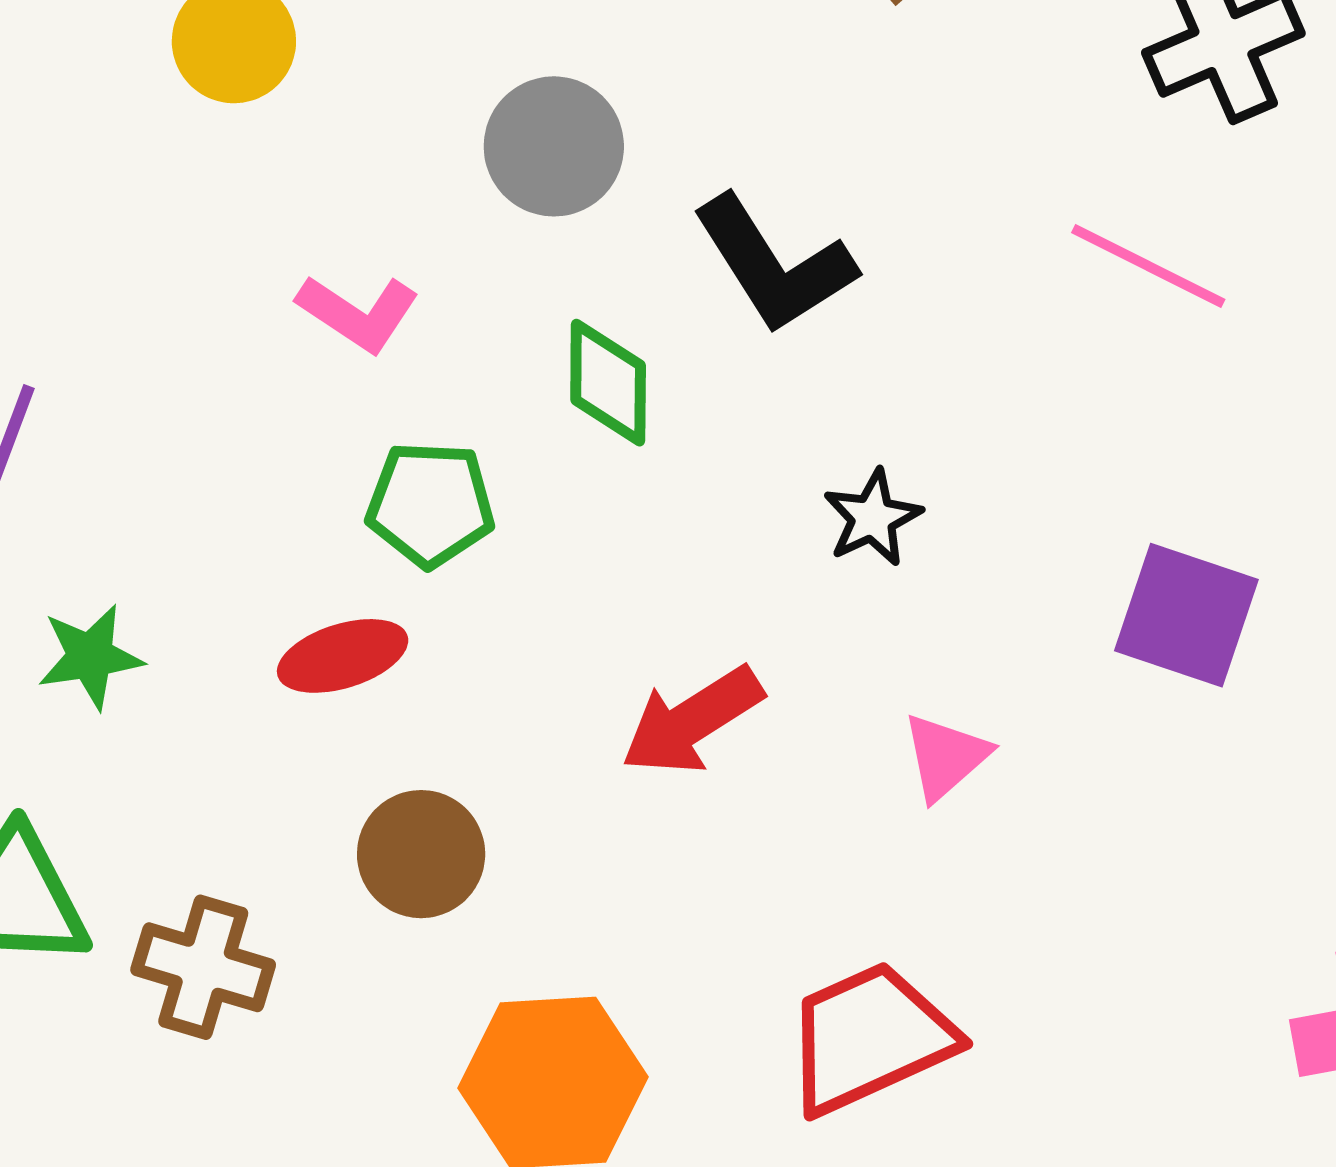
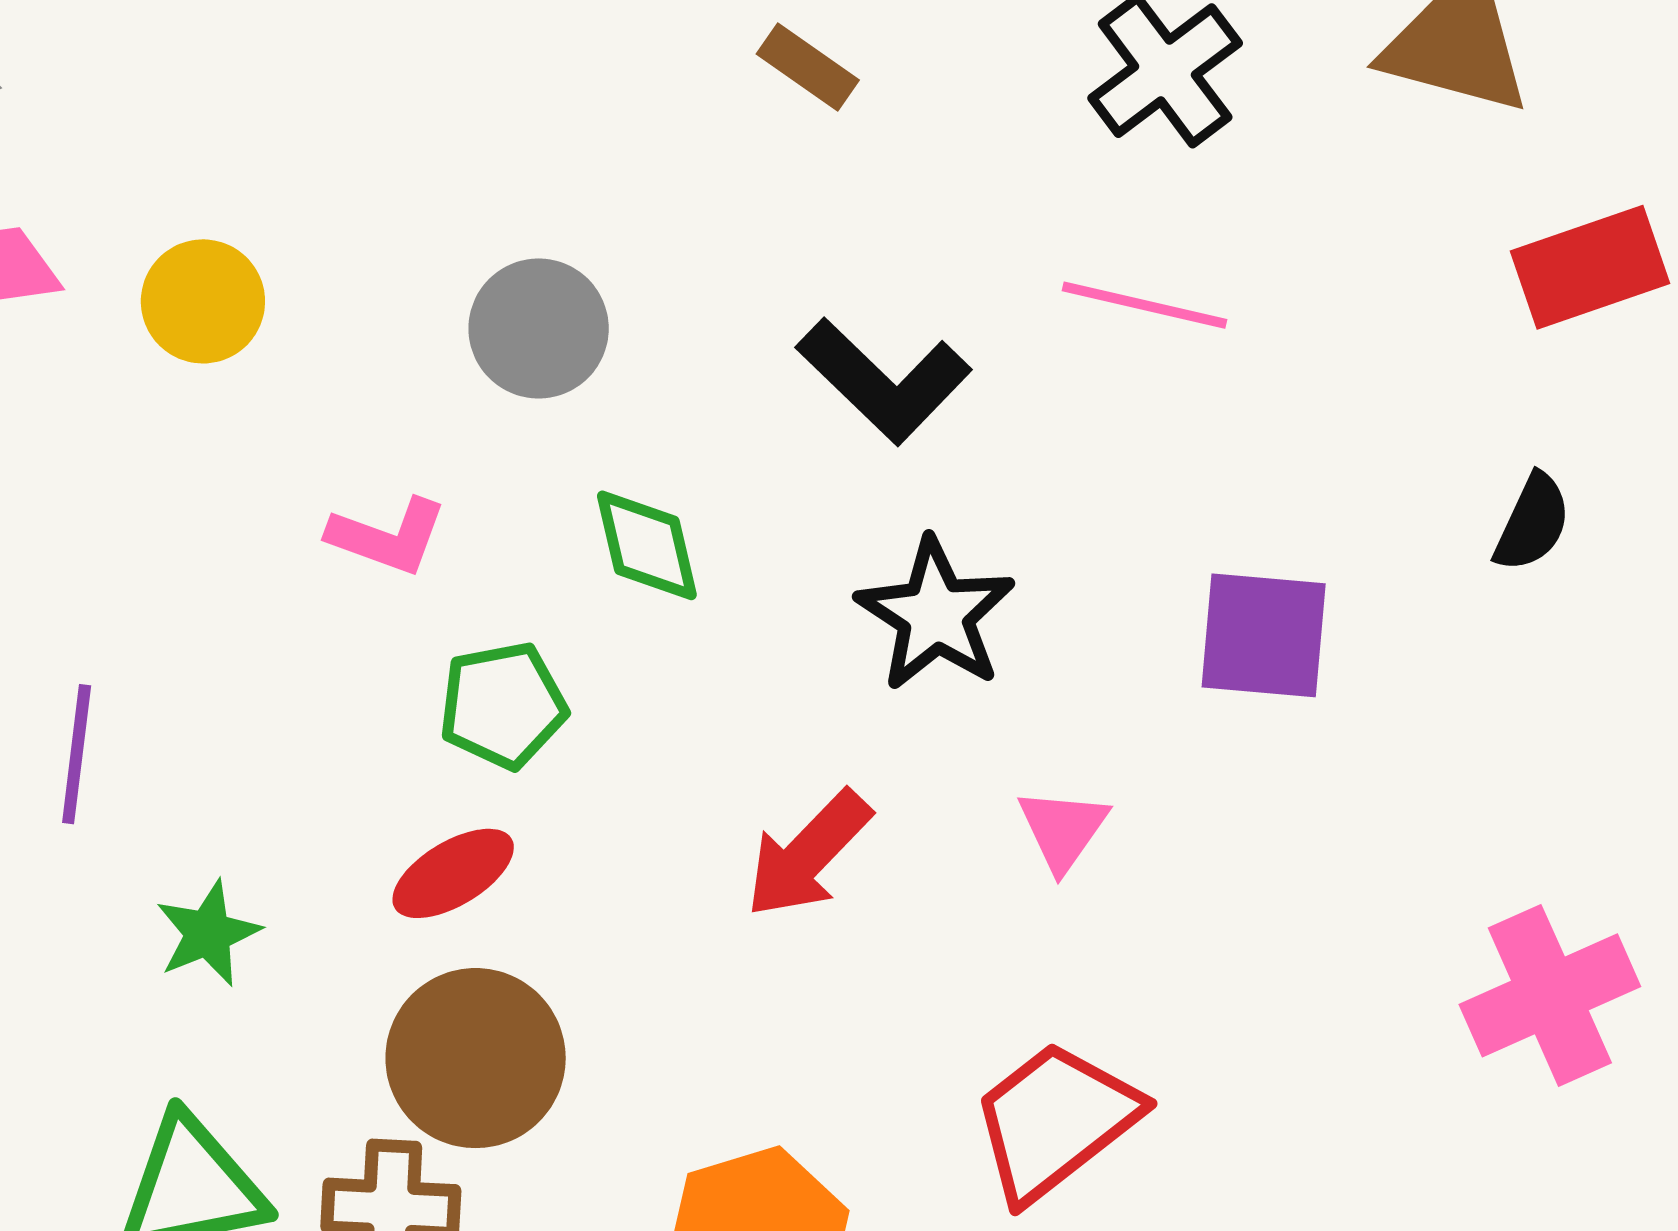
black L-shape: (774, 265) -> (884, 381), moved
black star: (872, 518) -> (936, 615), size x1.6
brown circle: (421, 854) -> (476, 1058), moved, size x1.4

